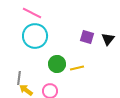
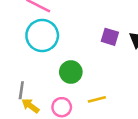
yellow line: (77, 68) -> (97, 99), moved

